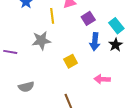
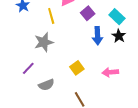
purple line: (10, 52) -> (28, 68), moved, turned -48
yellow square: (71, 61) -> (77, 68), moved
gray semicircle: (26, 87) -> (46, 85), moved

